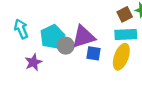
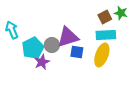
cyan pentagon: (52, 37) -> (33, 48), moved
purple star: (33, 62) -> (42, 62), moved

